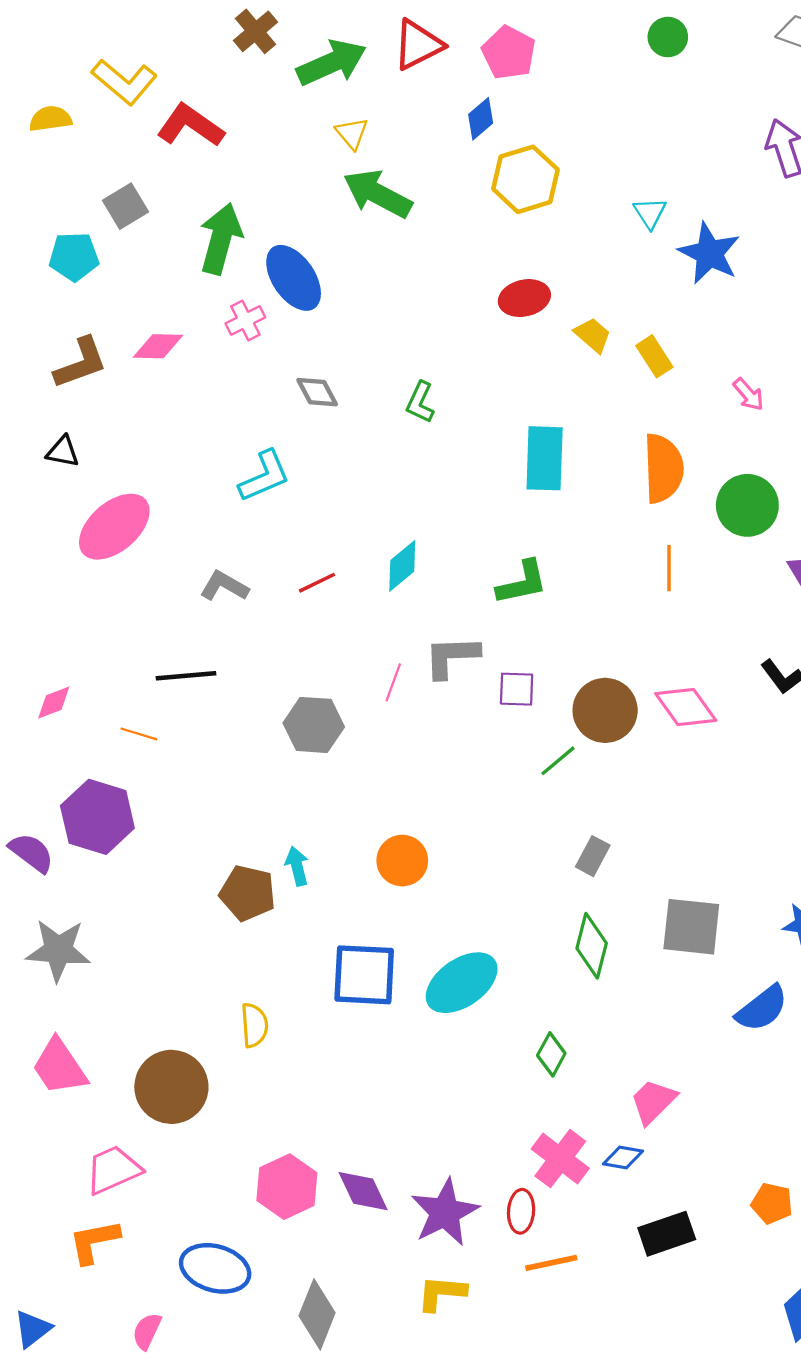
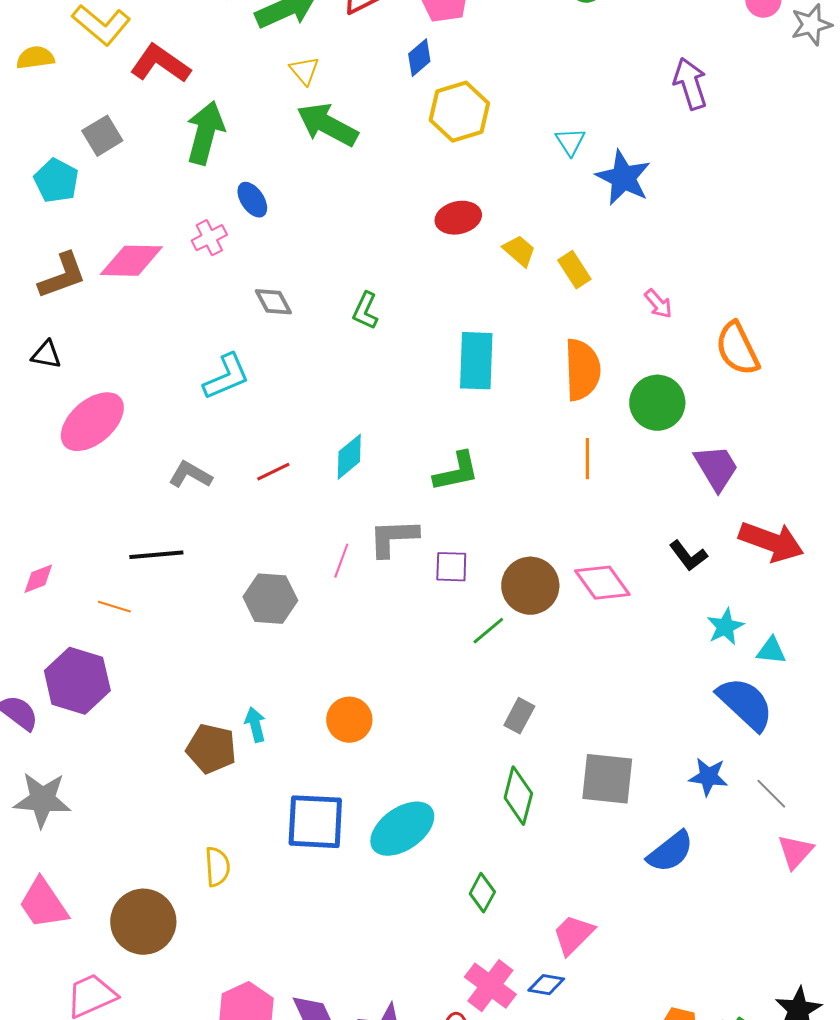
green arrow: (221, 239) -> (205, 133), moved
cyan pentagon: (74, 257) -> (56, 181), turned 30
blue ellipse: (294, 278) -> (252, 200), size x0.6
pink diamond: (158, 346) -> (131, 261), size x1.4

